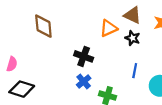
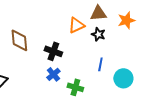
brown triangle: (132, 15) -> (98, 13), turned -30
brown diamond: (43, 26) -> (19, 40), moved

